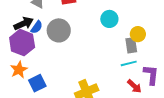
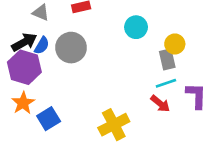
red arrow: (134, 86) -> (160, 104), moved

